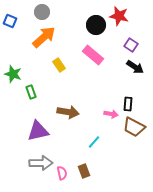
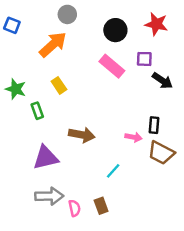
gray circle: (42, 12) -> (67, 14), moved
red star: (119, 16) -> (156, 24), moved
purple square: (131, 45) -> (144, 59), moved, turned -32
yellow rectangle: (59, 65) -> (59, 85), moved

